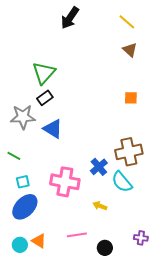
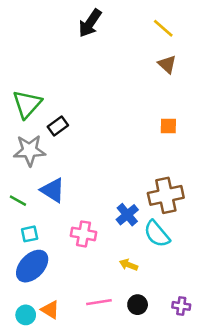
green triangle: (44, 73) -> (27, 104), moved
blue triangle: (53, 129) -> (53, 190), moved
pink cross: (65, 182) -> (84, 234), size x0.7
black circle: (105, 248) -> (138, 305), moved

